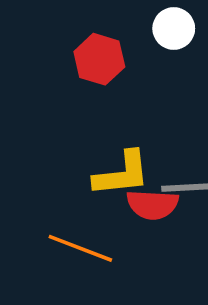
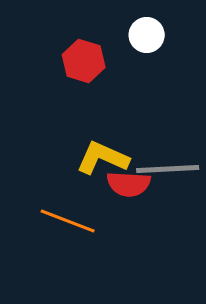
yellow L-shape: (122, 174) -> (103, 158), turned -150

